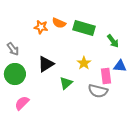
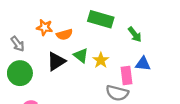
orange semicircle: (59, 23) -> (64, 34), moved, turned -40
orange star: (41, 27) -> (45, 27), moved
green triangle: (66, 83) -> (81, 56), moved, turned -40

